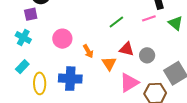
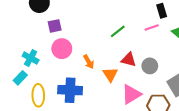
purple square: (31, 14) -> (55, 26), moved
cyan cross: (23, 38) -> (31, 58), moved

